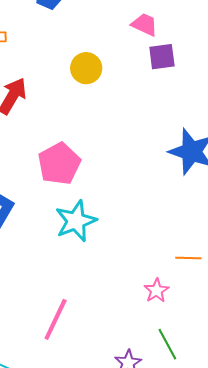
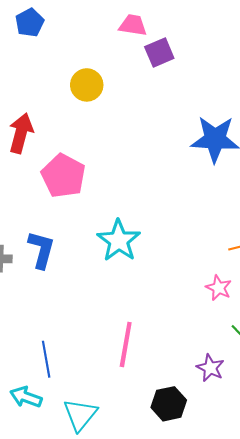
pink pentagon: (59, 164) -> (63, 176), moved

